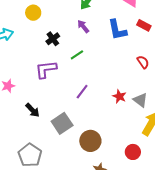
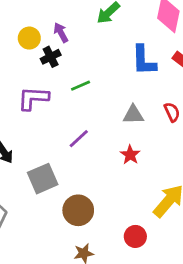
yellow circle: (33, 13) -> (29, 38), moved
purple arrow: (83, 26) -> (61, 33), moved
gray triangle: (140, 100) -> (133, 115), moved, turned -49

